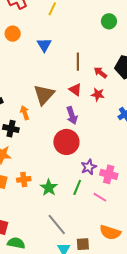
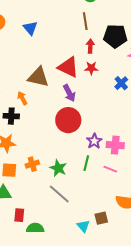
brown line: (78, 62) -> (85, 21), moved
red arrow: (100, 73) -> (90, 46), turned 64
red triangle: (75, 90) -> (68, 67), size x1.6
brown triangle: (44, 95) -> (38, 77), turned -50
gray line: (57, 224) -> (59, 194), moved

